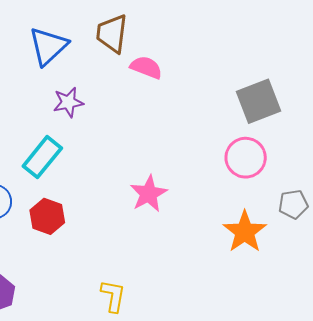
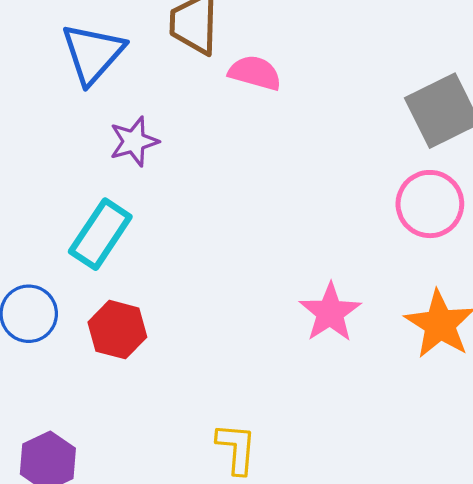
pink star: (149, 194) -> (330, 312), moved

